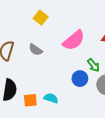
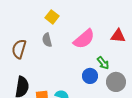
gray semicircle: (35, 50) -> (47, 40), moved, turned 40

